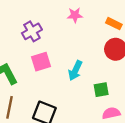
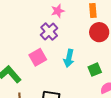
orange rectangle: (114, 24) -> (93, 11), turned 72
purple cross: (32, 31) -> (49, 31), moved

